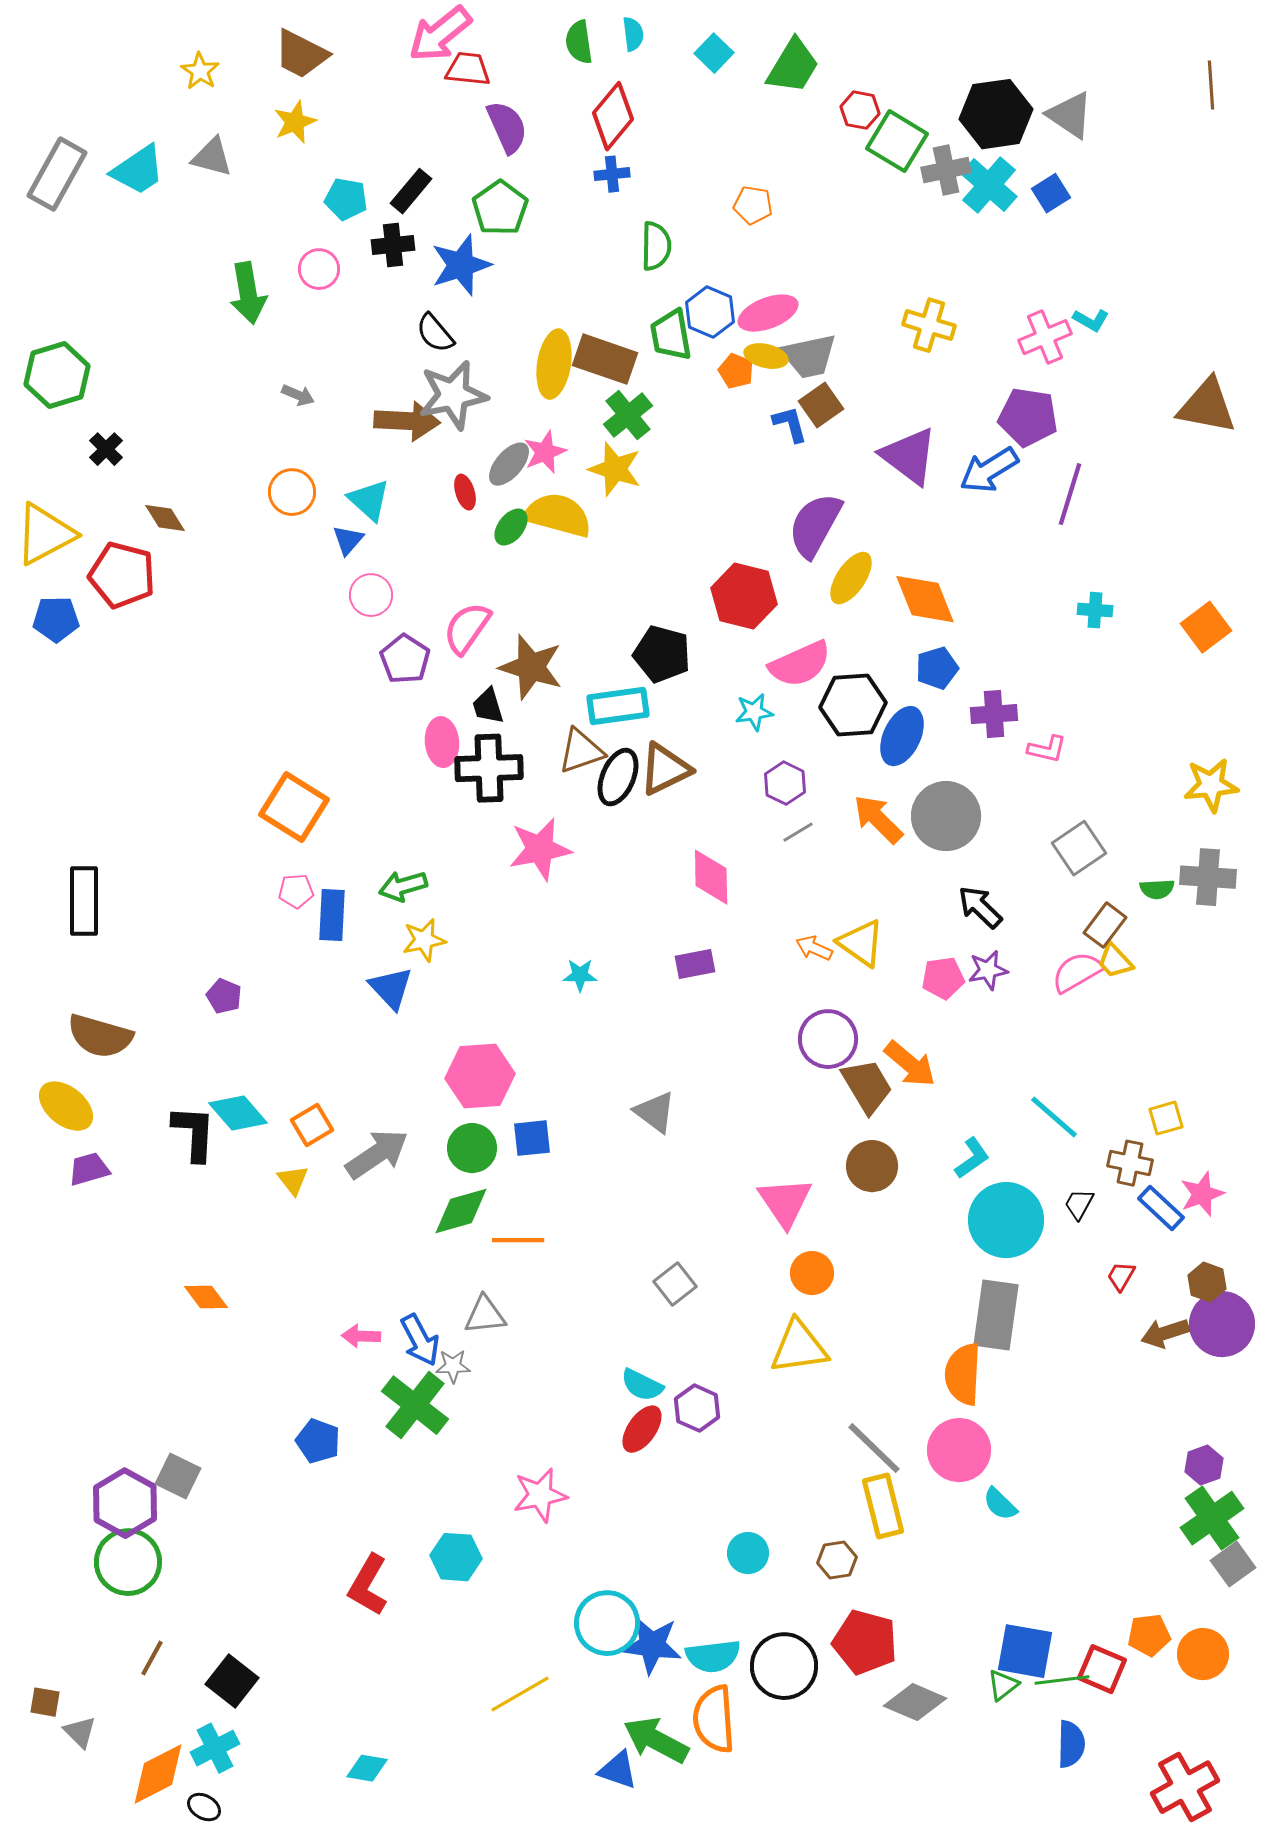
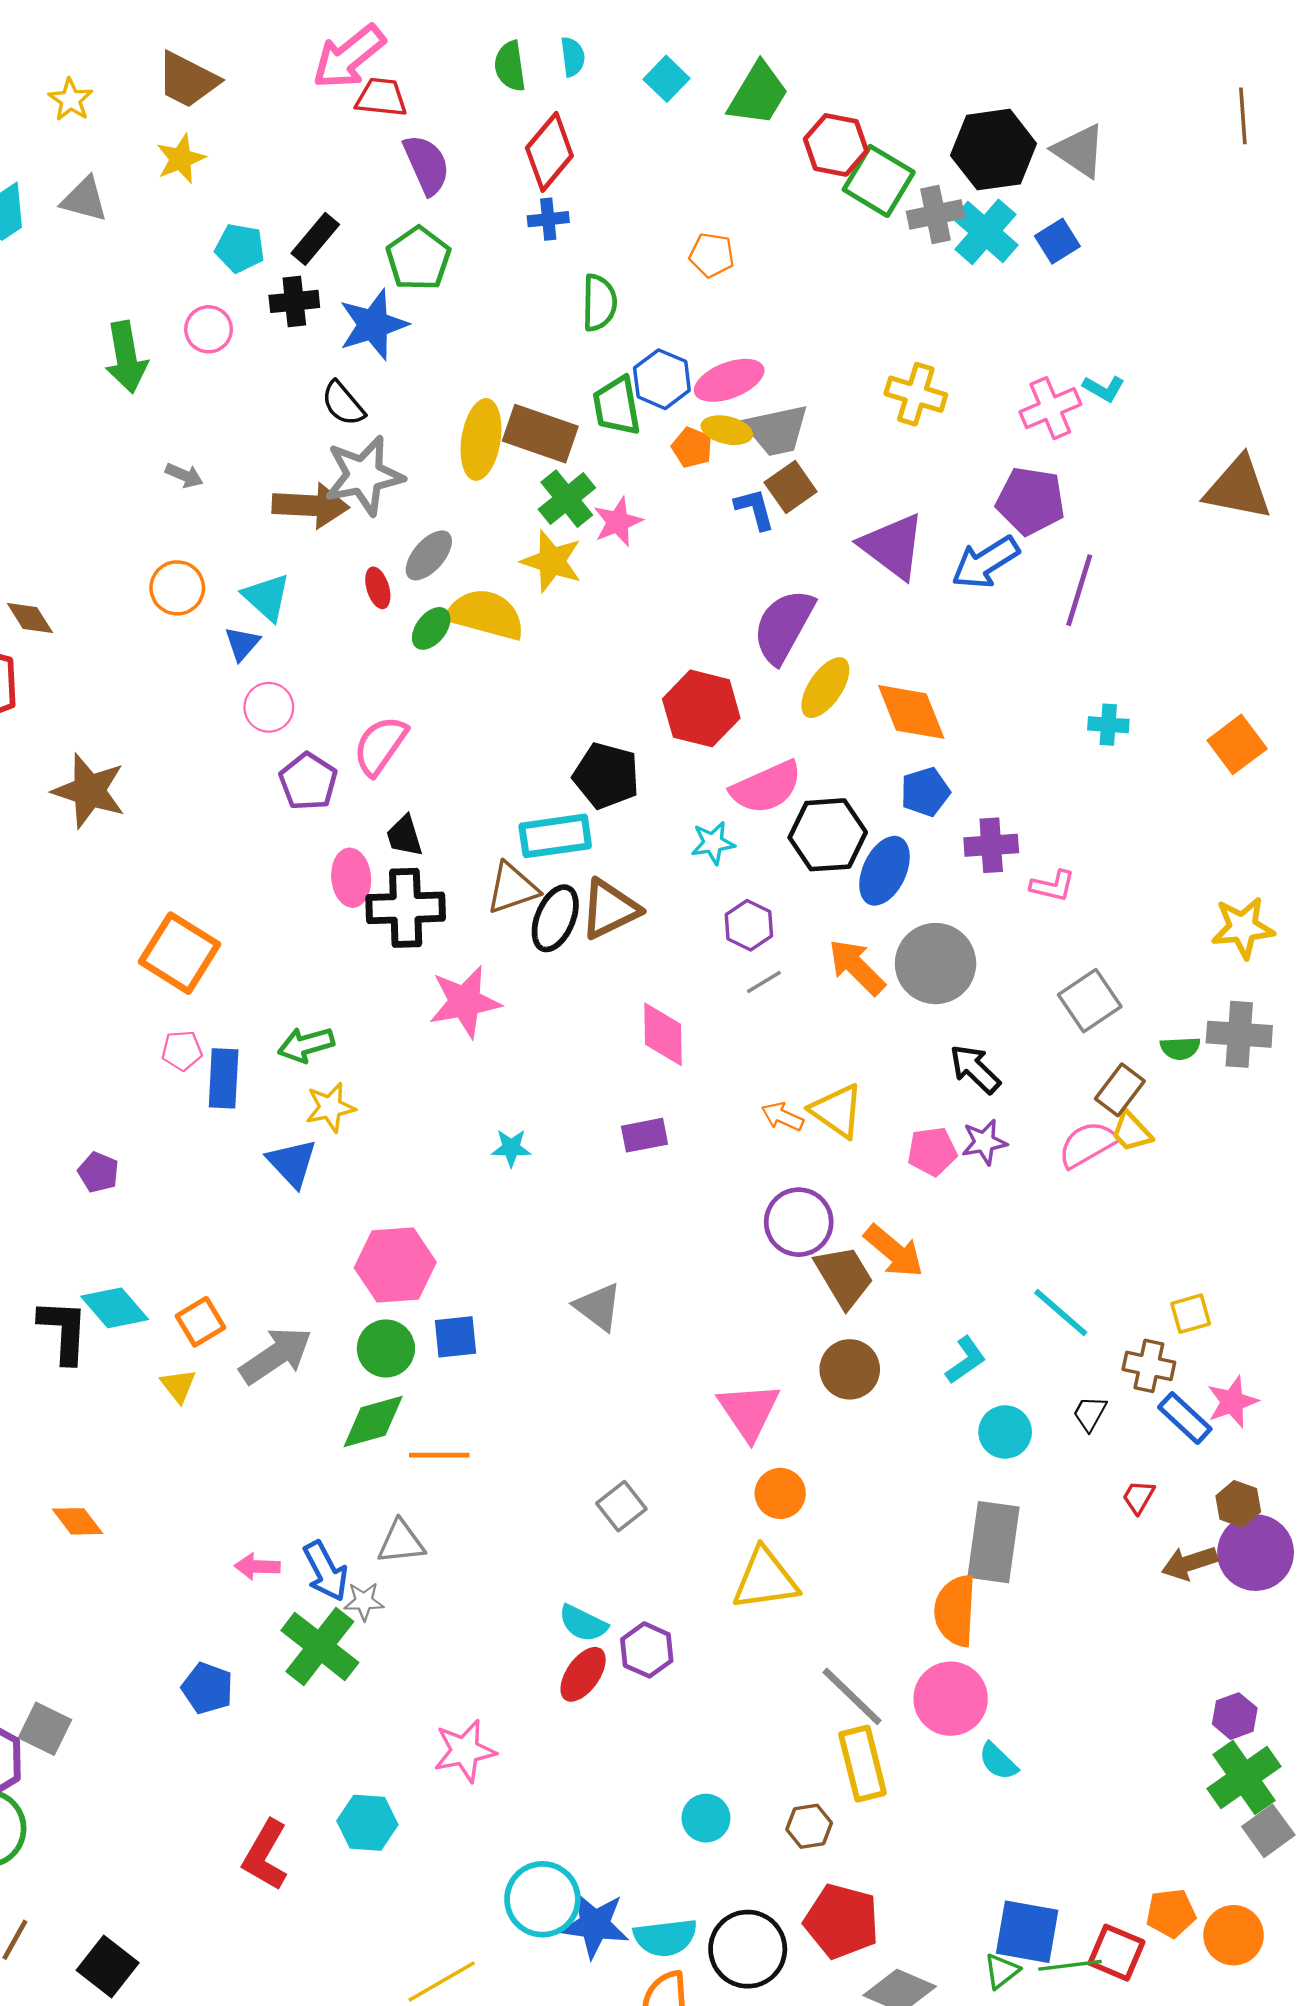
red hexagon: (860, 110) -> (836, 145), size x1.4
pink star: (545, 452) -> (618, 522), moved
brown star: (531, 667) -> (89, 791), moved
cyan circle: (1006, 1220) -> (1005, 1432), size x0.6

